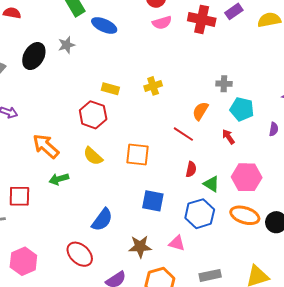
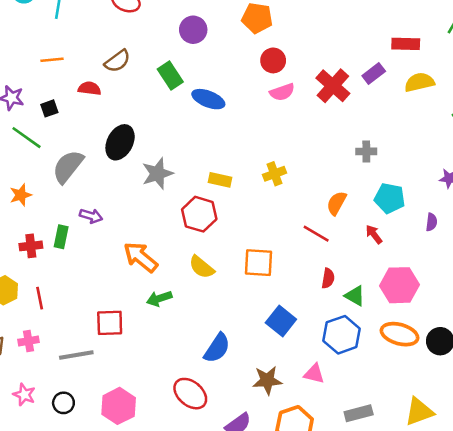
red cross: (202, 19) -> (333, 86), turned 32
gray star: (66, 45) -> (157, 174), moved, size x1.4
gray cross: (224, 84) -> (366, 151), moved
blue square: (153, 201) -> (281, 321), turned 30

